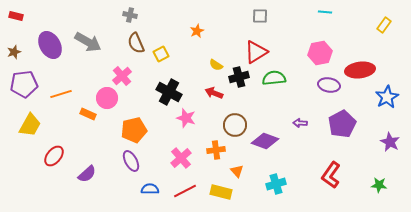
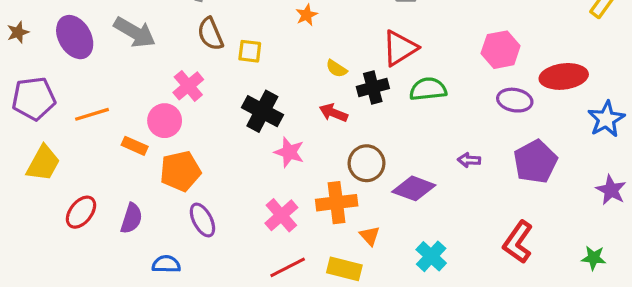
brown star: (14, 52) -> (18, 32), moved
yellow square: (161, 54) -> (250, 51), turned 35
orange pentagon: (134, 130) -> (180, 171), moved
orange cross: (216, 150) -> (337, 203), size x1.4
purple semicircle: (87, 174) -> (131, 218), moved, turned -30
cyan cross: (276, 184) -> (431, 256), turned -30
blue semicircle: (150, 189) -> (166, 264), moved

